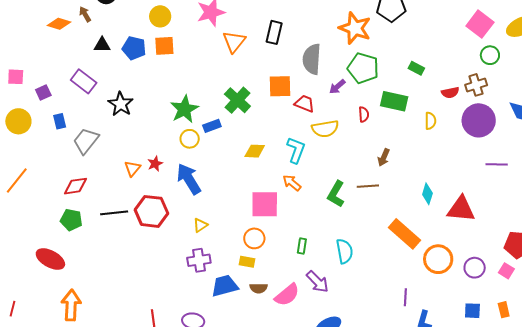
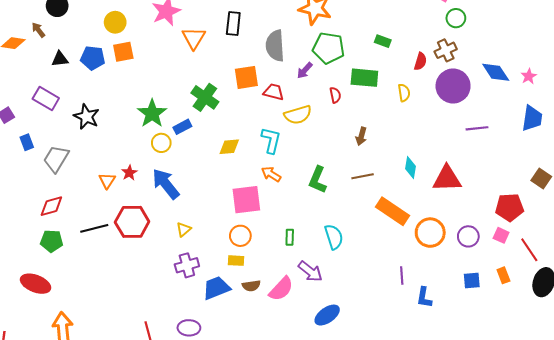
red semicircle: (450, 93) -> (420, 61), turned -54
brown line: (368, 186) -> (363, 176), moved

